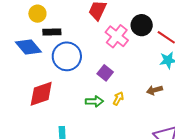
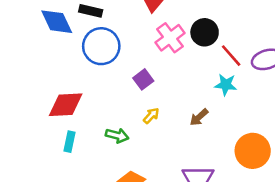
brown arrow: (155, 90) -> (199, 117), turned -42
red diamond: (41, 94) -> (66, 105), moved
green arrow: (94, 101) -> (117, 135), moved

